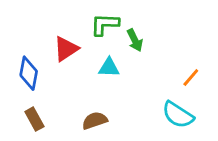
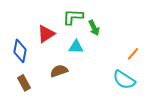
brown semicircle: (95, 121) -> (59, 71), moved

